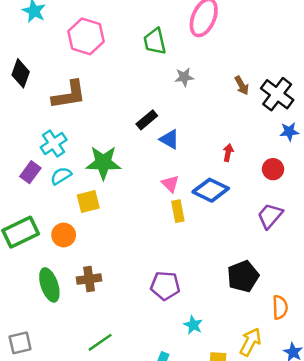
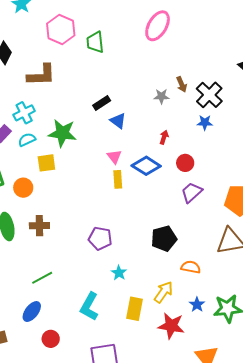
green trapezoid: (155, 41) -> (95, 42), moved
gray star: (184, 77) -> (161, 96), moved
blue star: (289, 132) -> (205, 123), moved
red circle: (273, 169) -> (185, 163), moved
orange semicircle: (280, 307) -> (191, 267), turned -84

